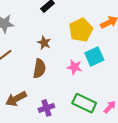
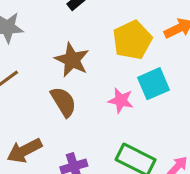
brown star: (44, 43) -> (72, 60), size x1.5
brown semicircle: (39, 69) -> (63, 102), turned -42

